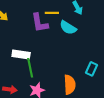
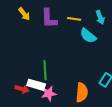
purple L-shape: (40, 23) -> (49, 18), moved
white rectangle: (21, 54) -> (36, 85), moved

